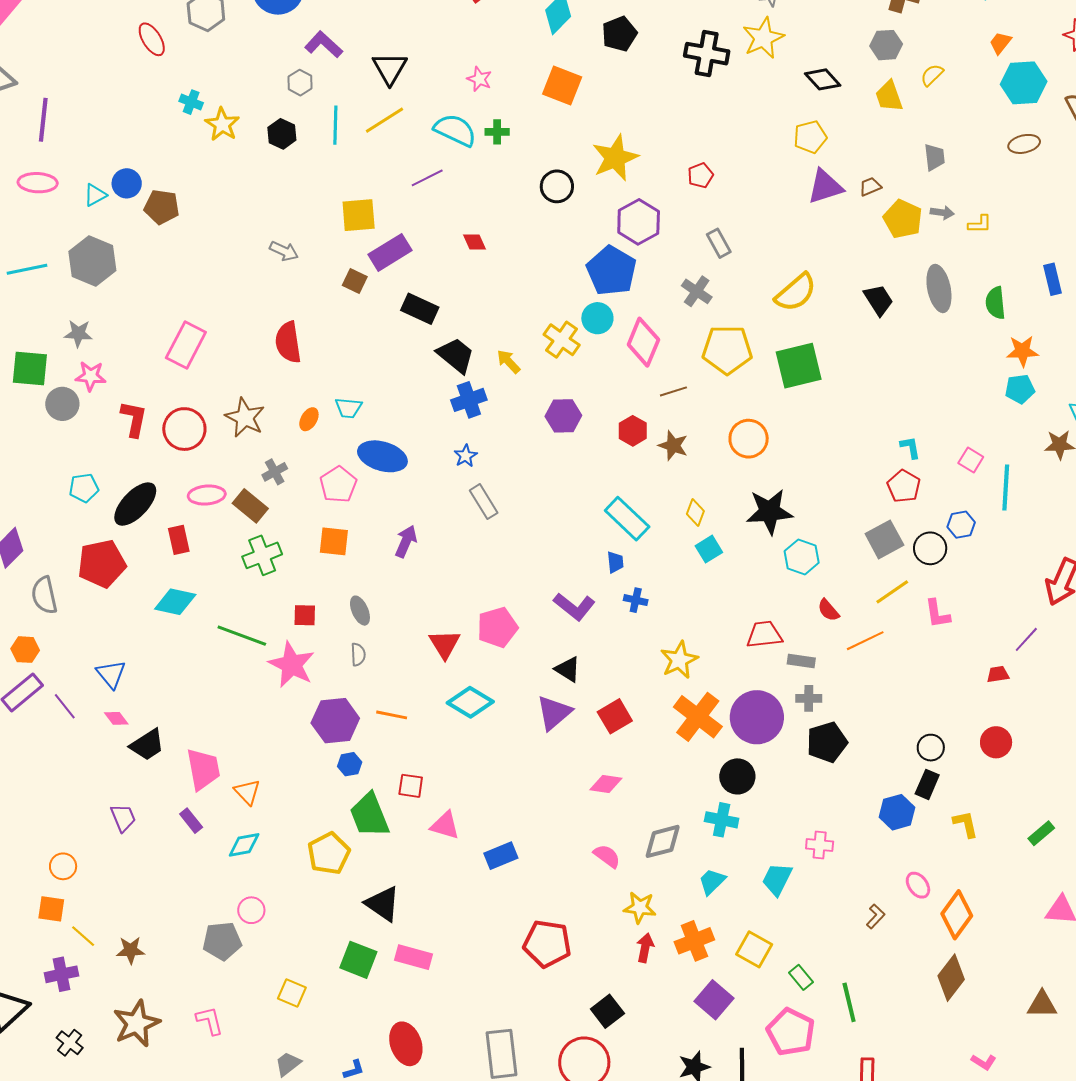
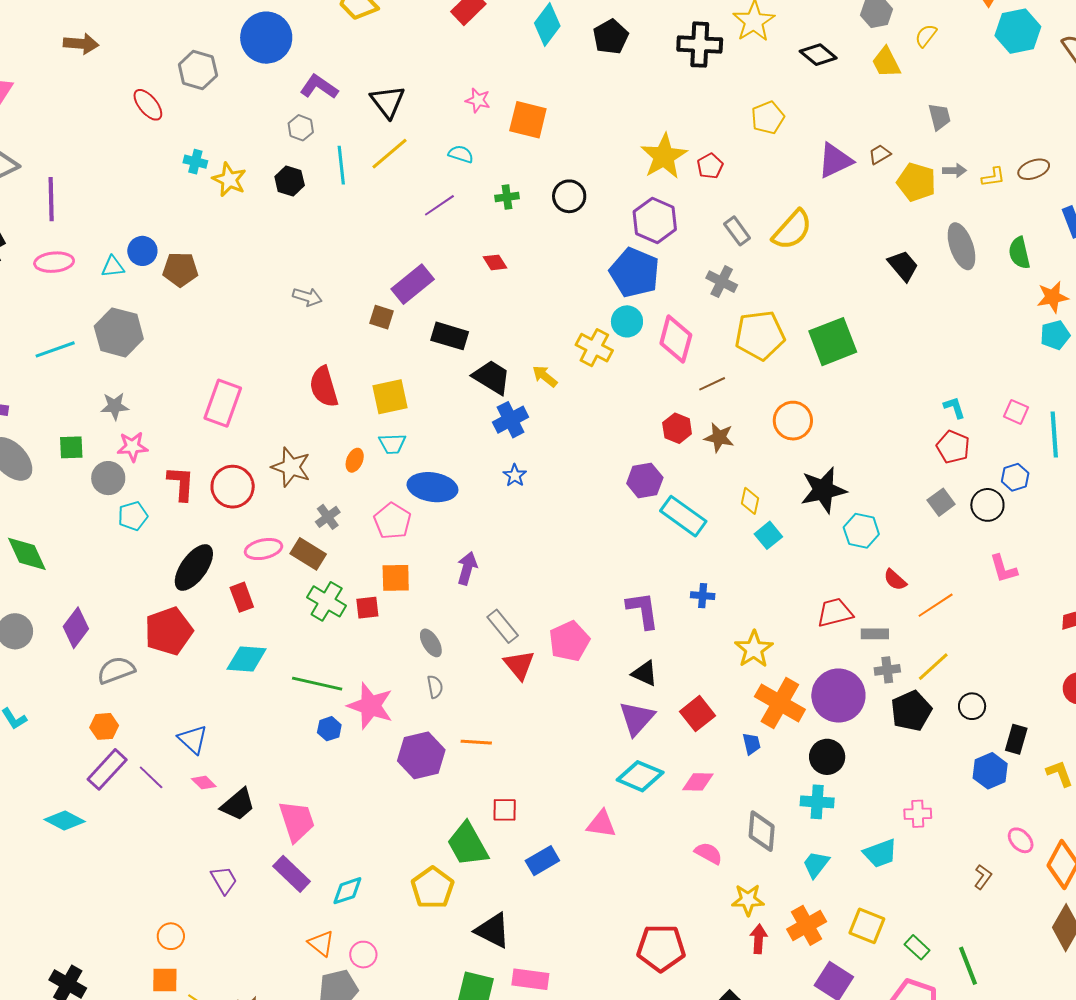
orange square: (562, 86) -> (528, 120), moved
cyan semicircle: (455, 130) -> (461, 154), size x0.6
green cross: (497, 132) -> (507, 197), moved
yellow pentagon: (810, 137) -> (768, 118), moved
brown ellipse: (1024, 144) -> (1034, 169), moved
yellow star: (615, 158) -> (664, 156), moved
cyan triangle: (95, 195) -> (113, 267), turned 30
yellow square: (359, 215) -> (390, 397), moved
yellow semicircle: (796, 292) -> (792, 230), moved
green square: (30, 368) -> (71, 447), size x0.7
purple hexagon: (563, 416) -> (645, 480), moved
cyan pentagon: (84, 488) -> (133, 516), moved
gray rectangle: (484, 502) -> (503, 626), moved
gray square: (884, 539) -> (941, 502), size x0.7
green cross: (262, 555) -> (327, 601), turned -30
blue trapezoid: (615, 562) -> (752, 744), moved
yellow line: (892, 592) -> (933, 667), moved
gray semicircle: (44, 595) -> (116, 670), turned 90
purple L-shape: (574, 606) -> (643, 610), turned -129
red square: (305, 615) -> (367, 608), moved
cyan diamond: (470, 702) -> (640, 776), moved
black circle: (931, 748) -> (972, 706), moved
blue hexagon: (350, 764) -> (329, 729), moved
orange triangle: (247, 792) -> (321, 943), moved
purple rectangle: (191, 821) -> (292, 874), size x1.5
pink triangle: (445, 825) -> (601, 824), moved
gray diamond: (663, 841) -> (762, 831), turned -63
blue rectangle: (501, 856) -> (542, 861), moved
cyan trapezoid: (777, 879) -> (880, 853), turned -129

